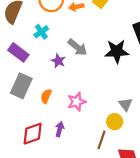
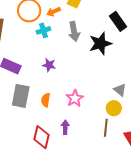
cyan cross: (41, 32) -> (43, 30), moved, turned 32
gray arrow: (78, 47) -> (74, 32), moved, turned 54
red diamond: (33, 134) -> (42, 137), turned -45

